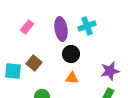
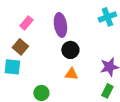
cyan cross: (87, 26) -> (107, 17), moved
brown square: (34, 63) -> (20, 47), moved

